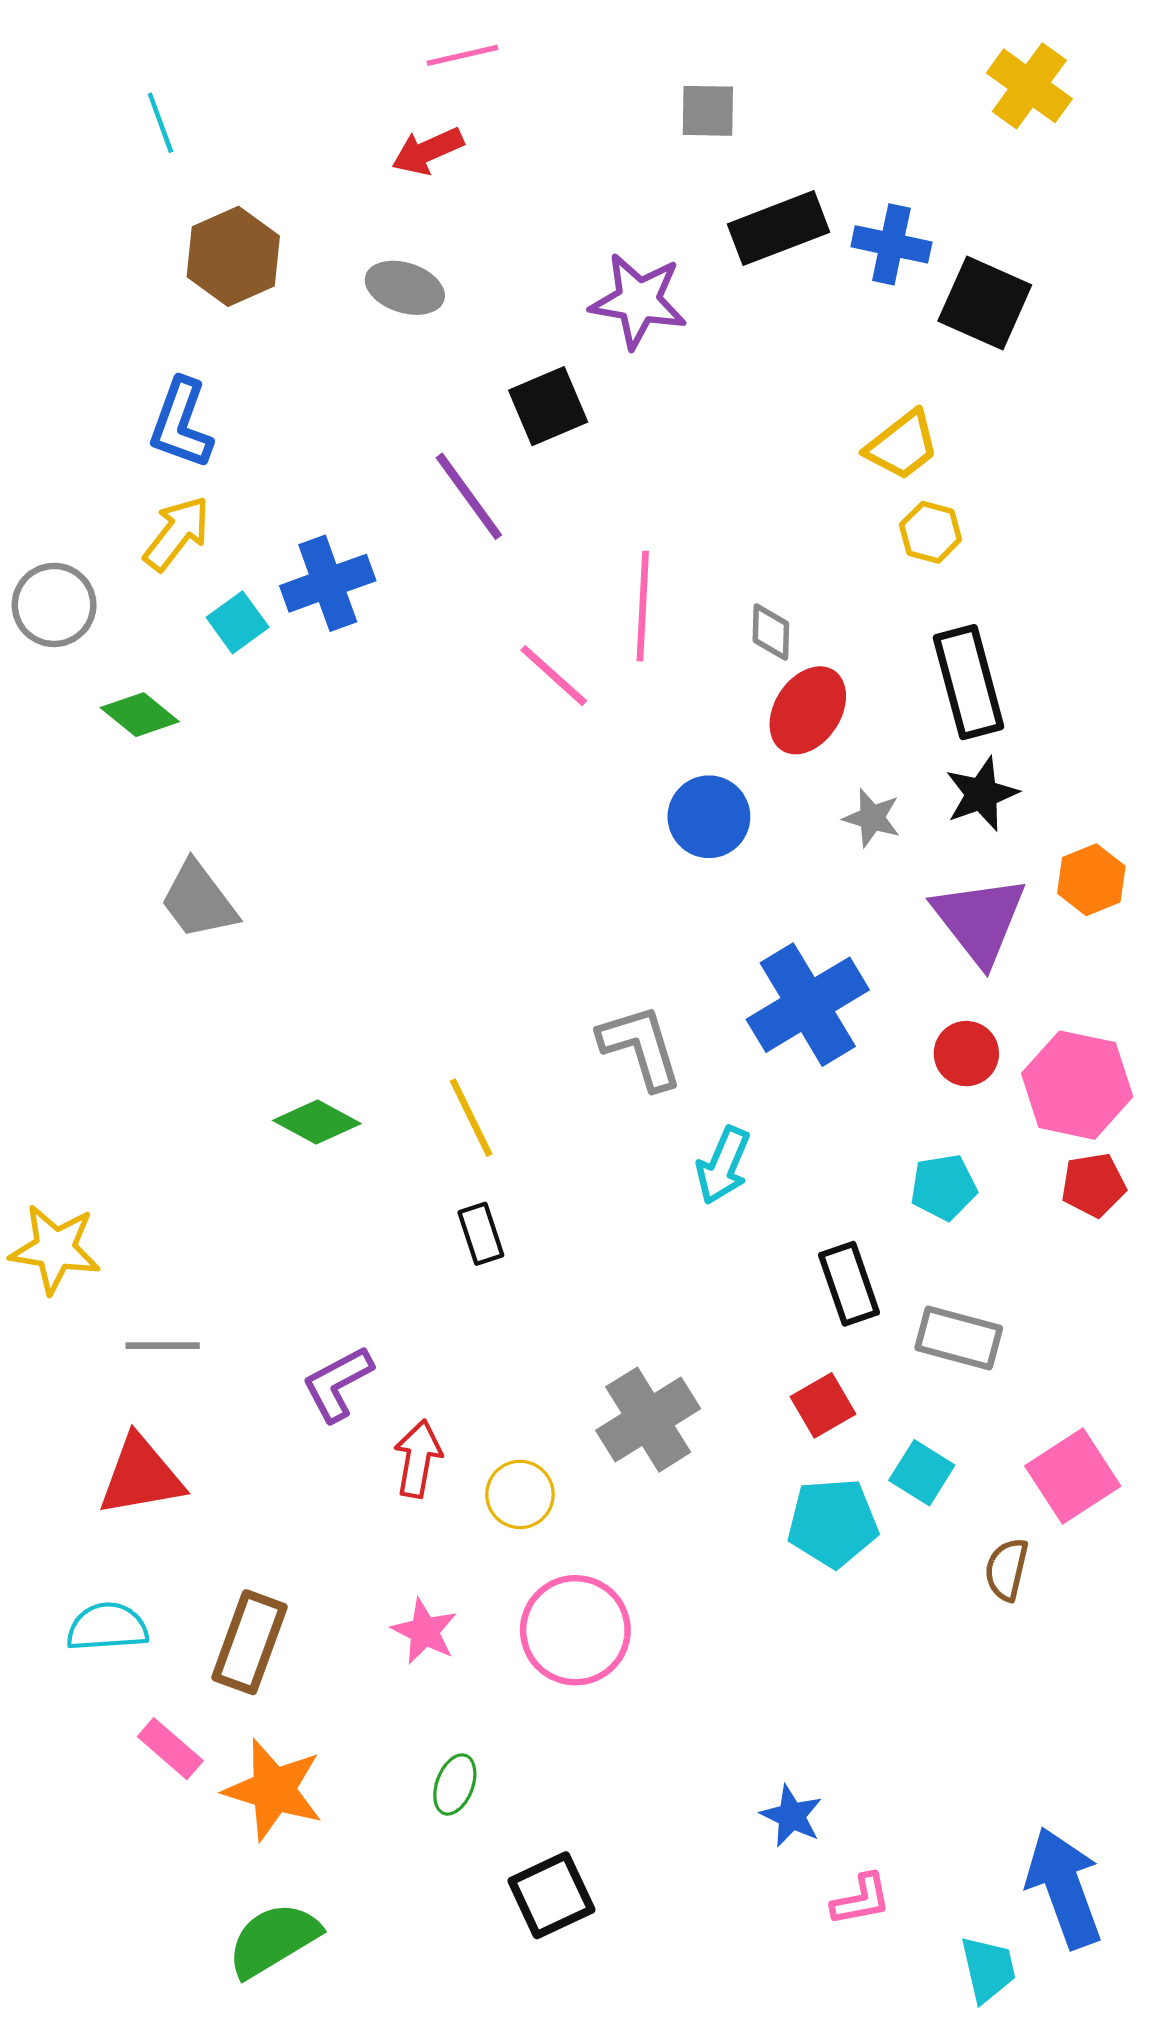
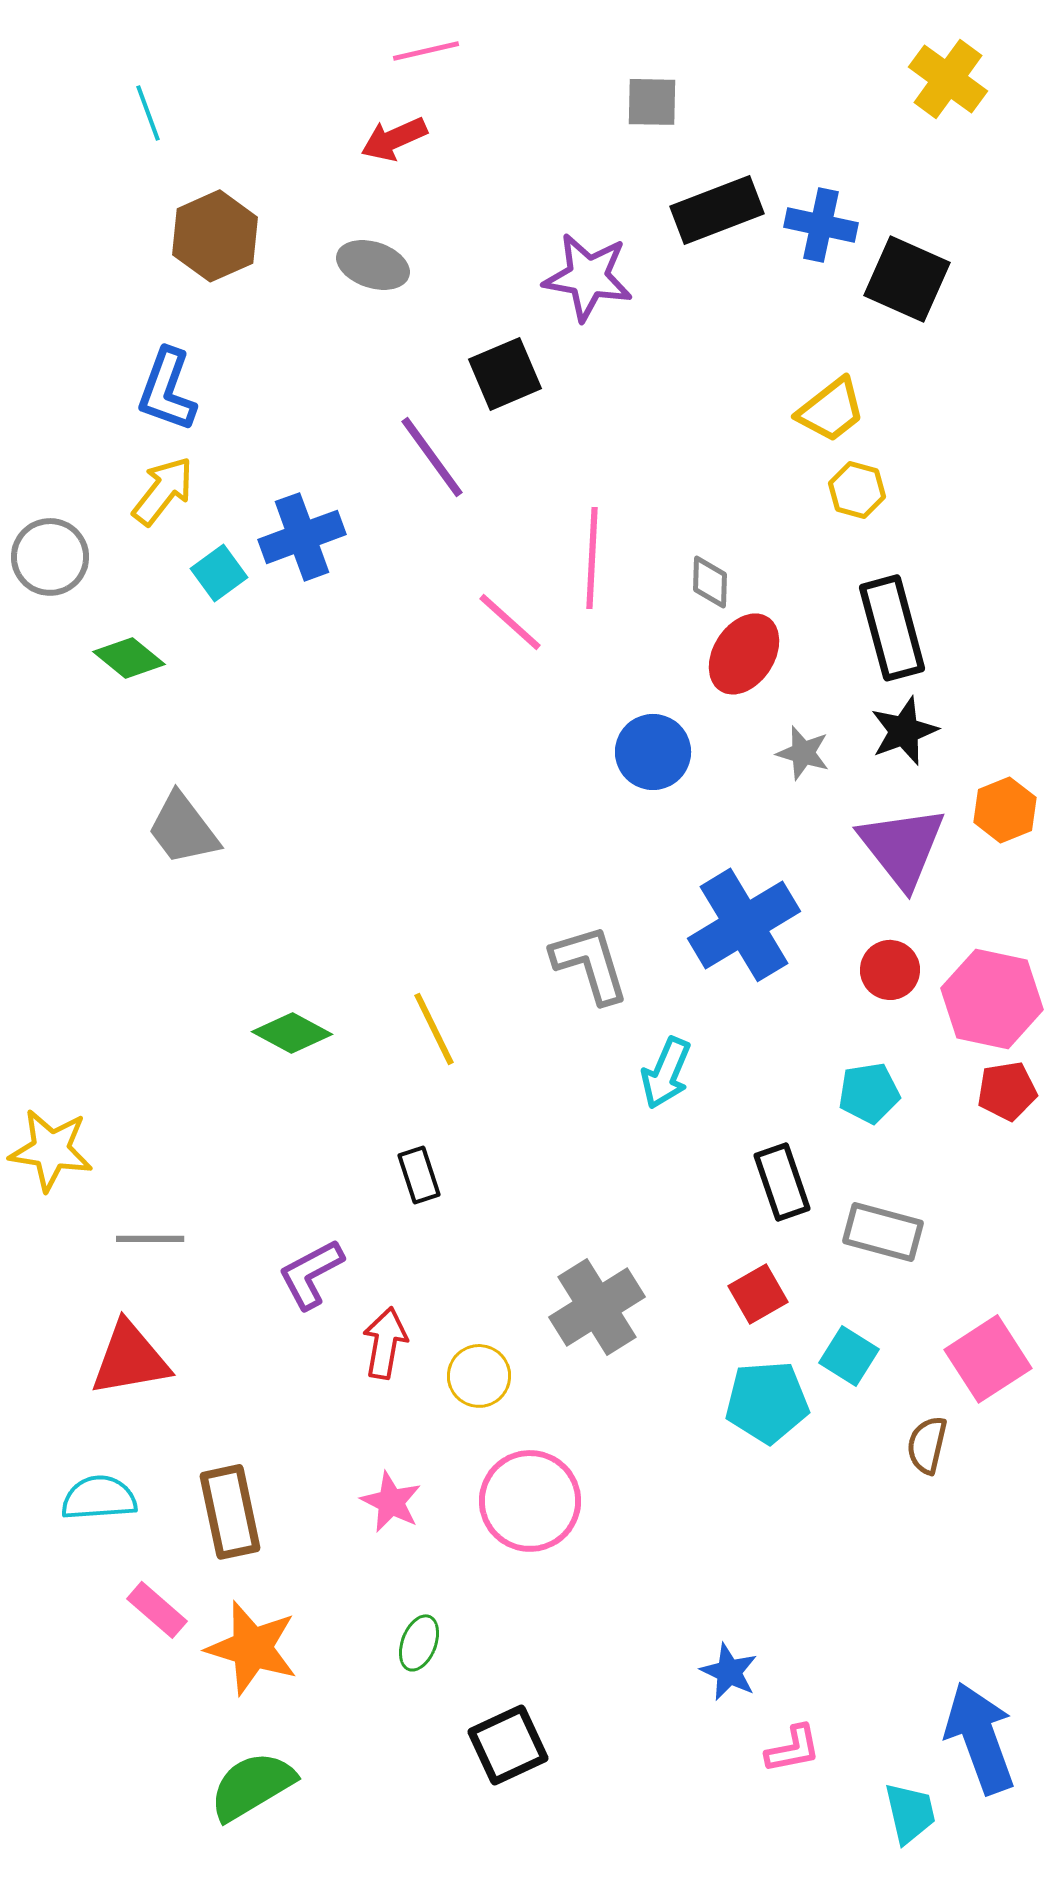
black rectangle: (481, 1234) -> (419, 1175), moved
brown rectangle: (250, 1642) -> (230, 1512), turned -32

